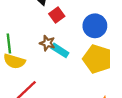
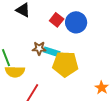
red square: (57, 15) -> (57, 20), moved
yellow pentagon: (97, 59) -> (65, 64), moved

